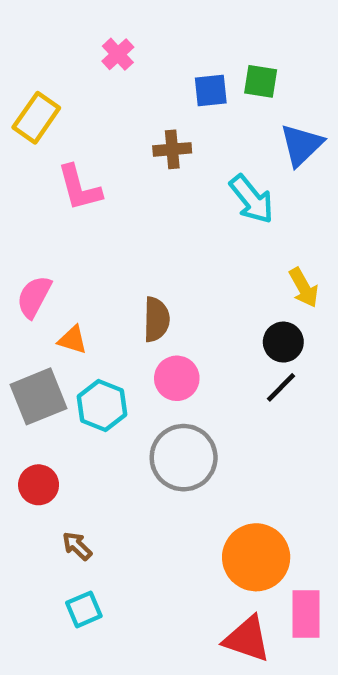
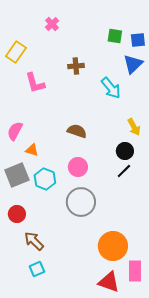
blue square: (211, 90) -> (138, 40), moved
brown semicircle: (156, 319) -> (77, 131), moved, turned -72
brown arrow: (77, 546) -> (34, 241), size x1.5

